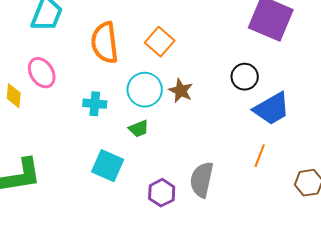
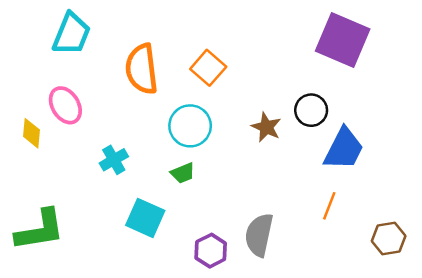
brown star: (181, 91) -> (266, 127), moved
cyan cross: (95, 104) -> (114, 160), moved, turned -35
blue trapezoid: (272, 109) -> (344, 149), turned -33

